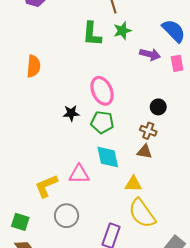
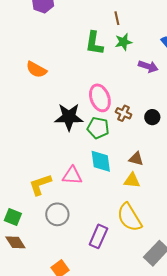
orange semicircle: (34, 66) -> (36, 70), turned 110
black star: (71, 113) -> (69, 117), size x1.8
brown cross: (148, 131) -> (124, 113), moved
yellow triangle: (133, 184) -> (132, 180), moved

